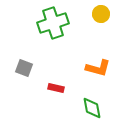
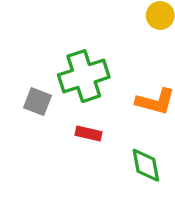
green cross: (53, 23) -> (84, 76), moved

